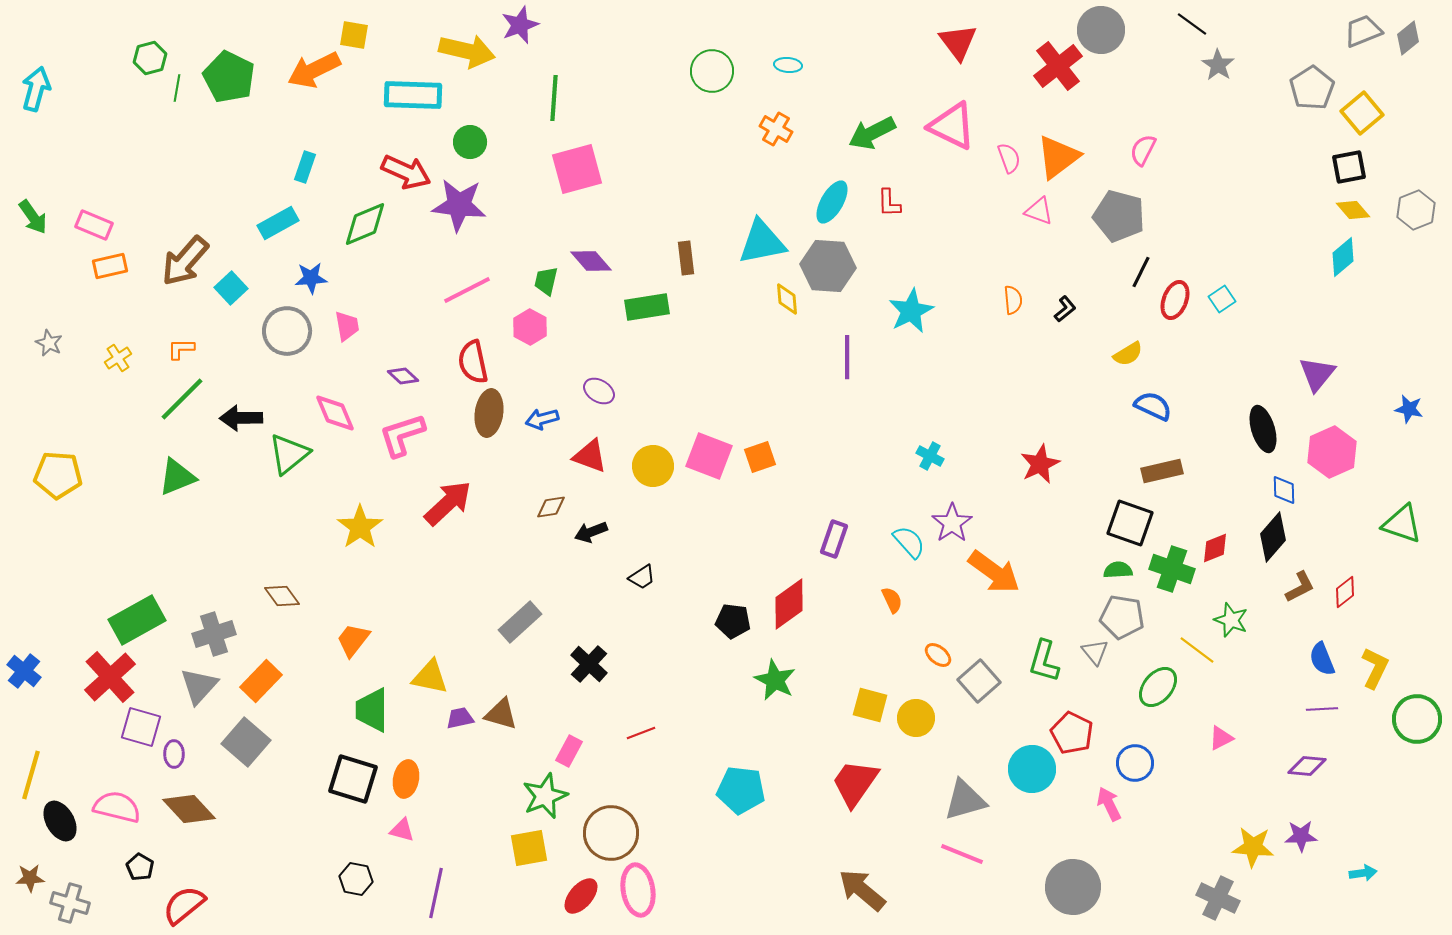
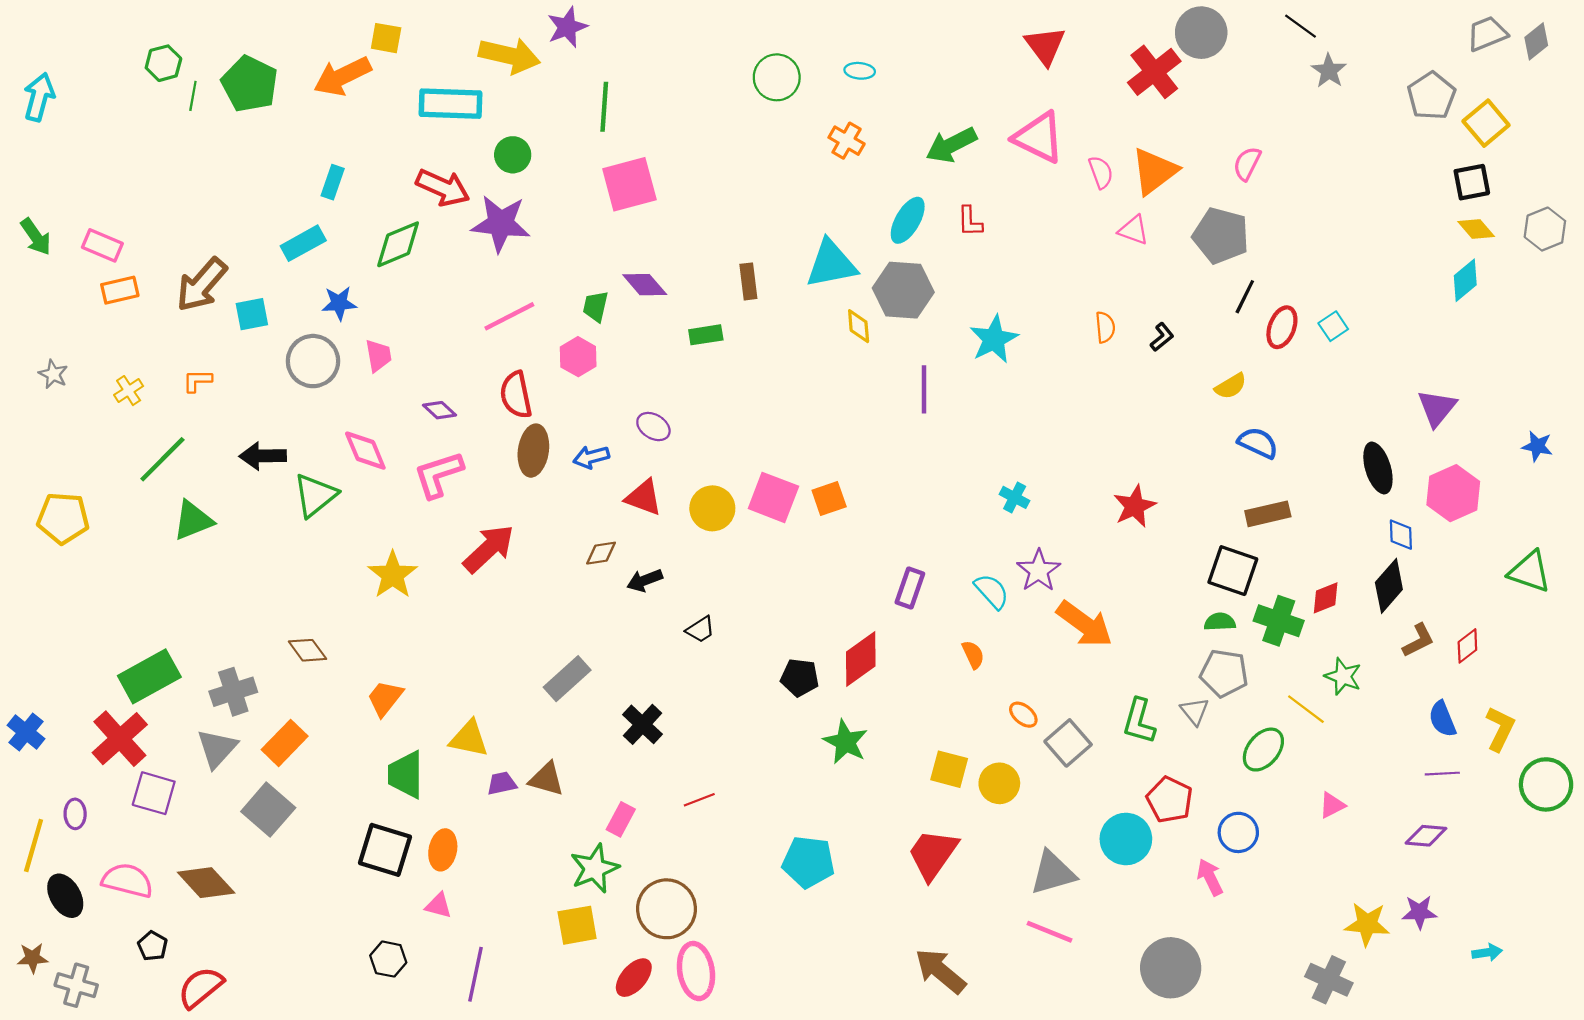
cyan square: (231, 288) -> (252, 314), turned 32
green rectangle: (647, 307) -> (706, 335), size x0.7
green line: (182, 399) -> (162, 459), moved
purple ellipse: (174, 754) -> (75, 814), moved

